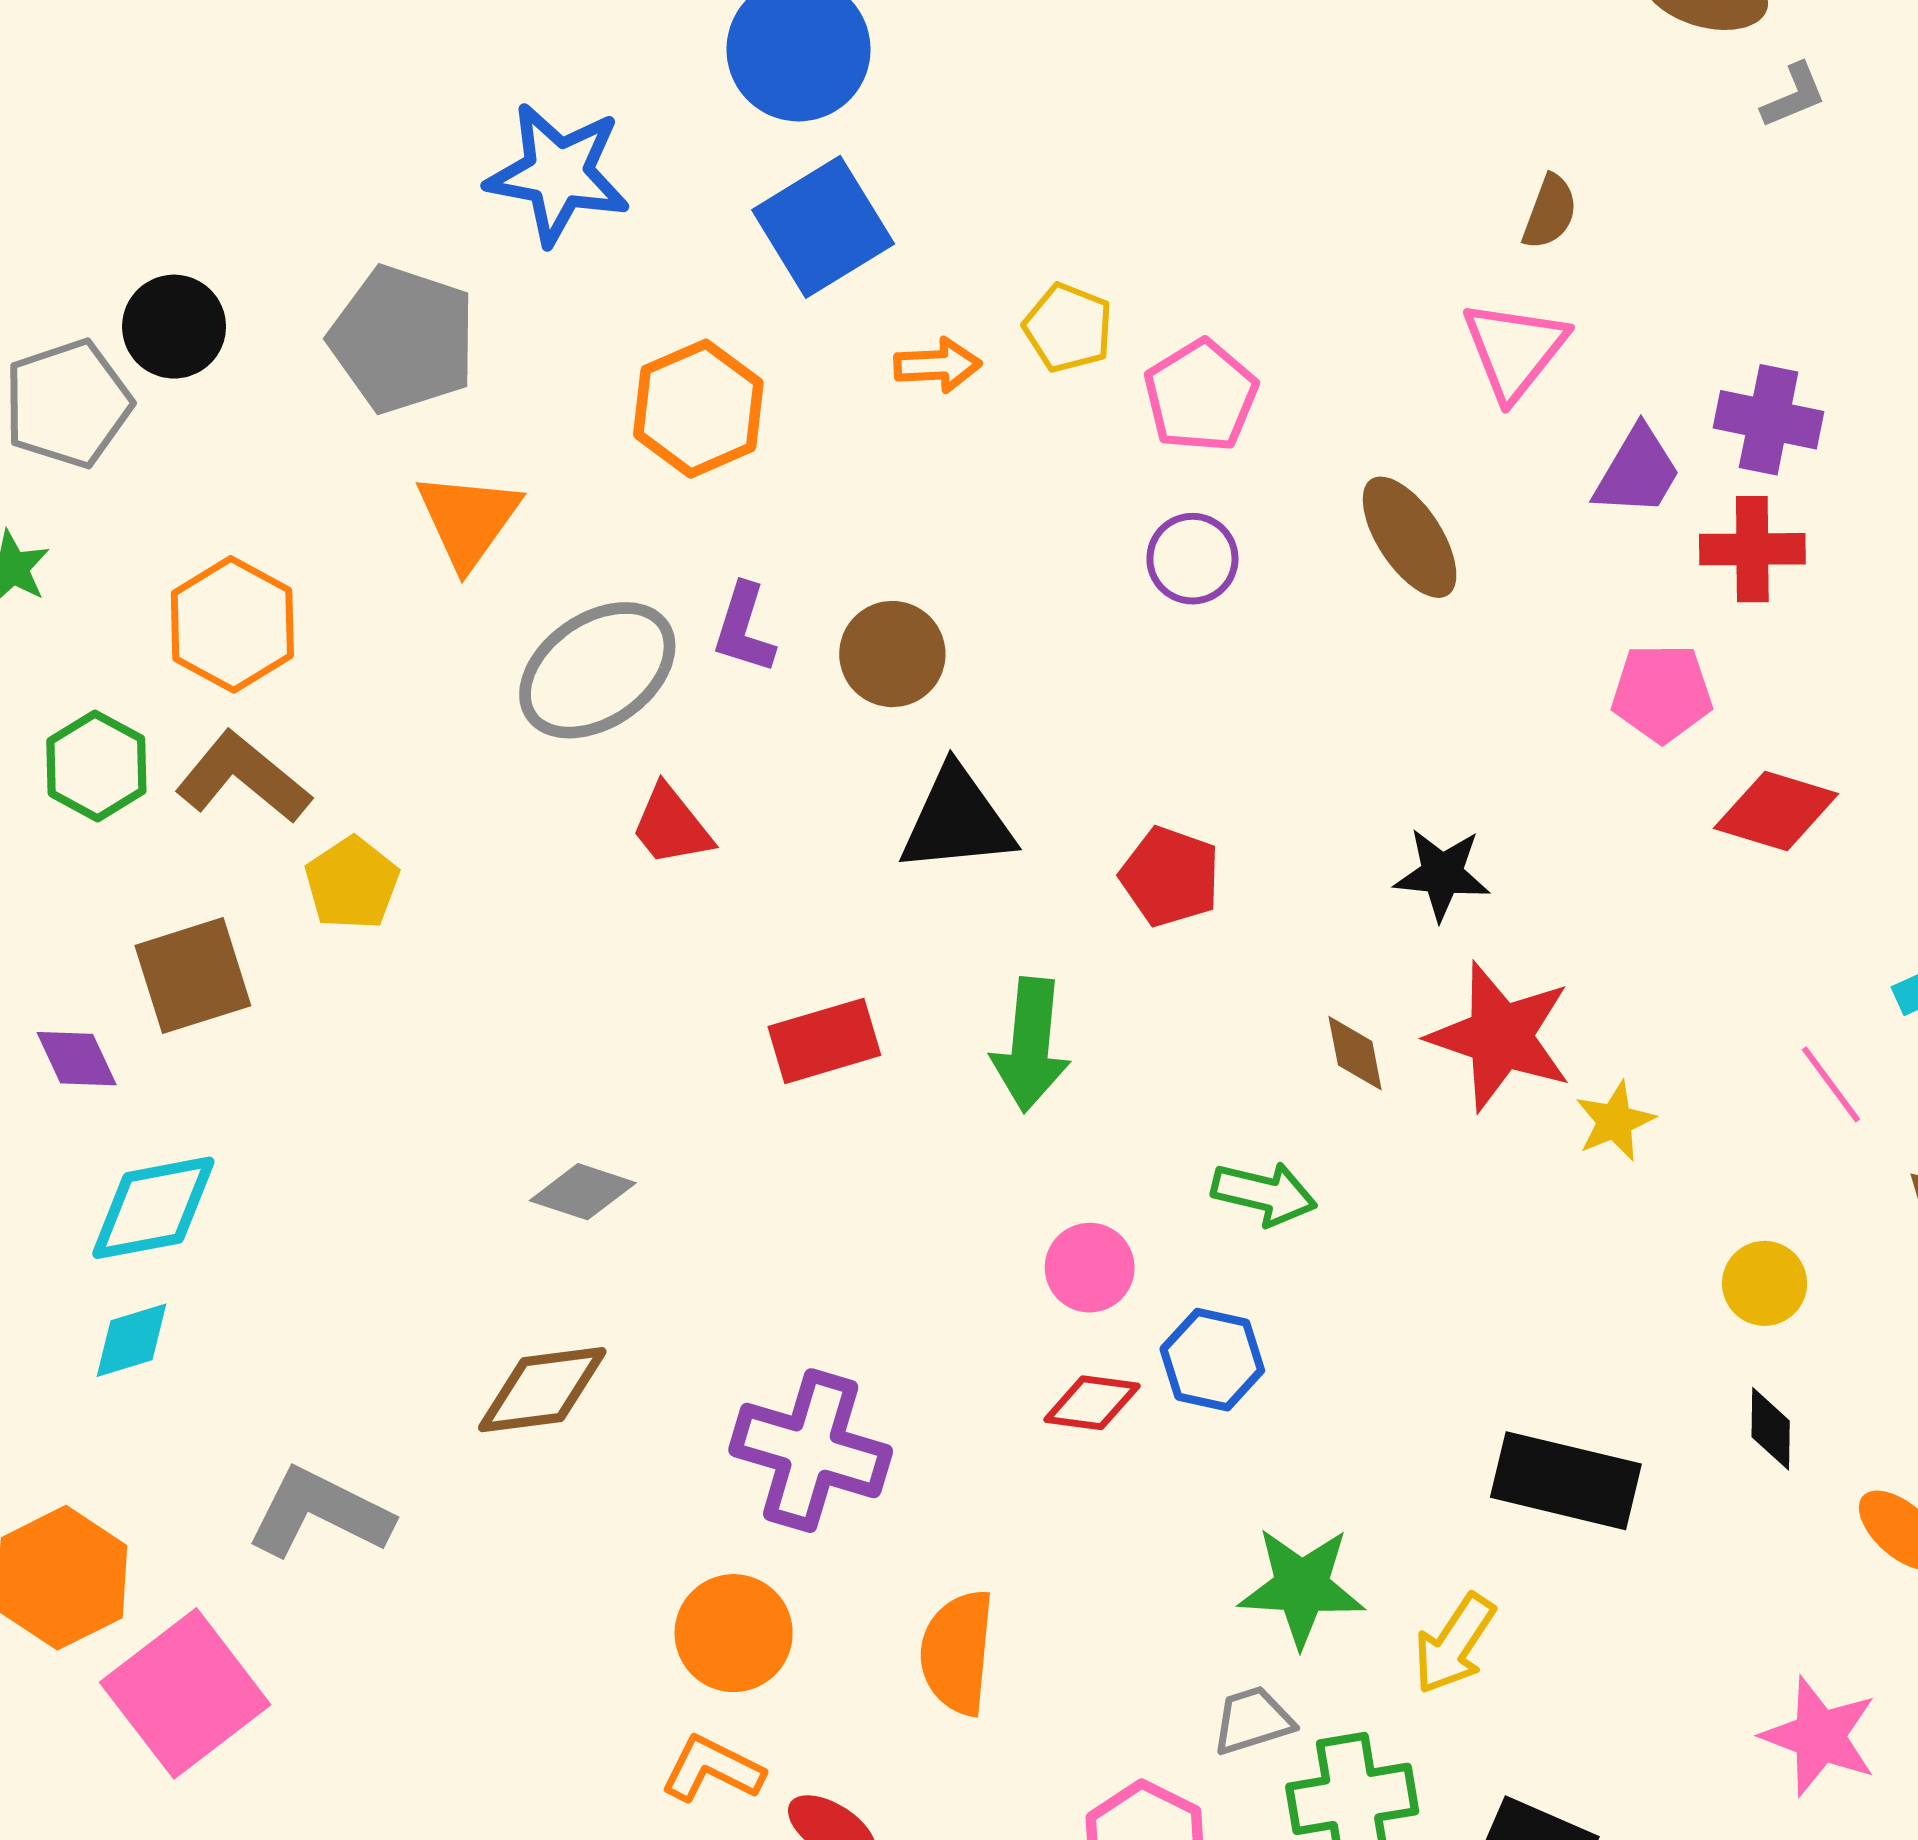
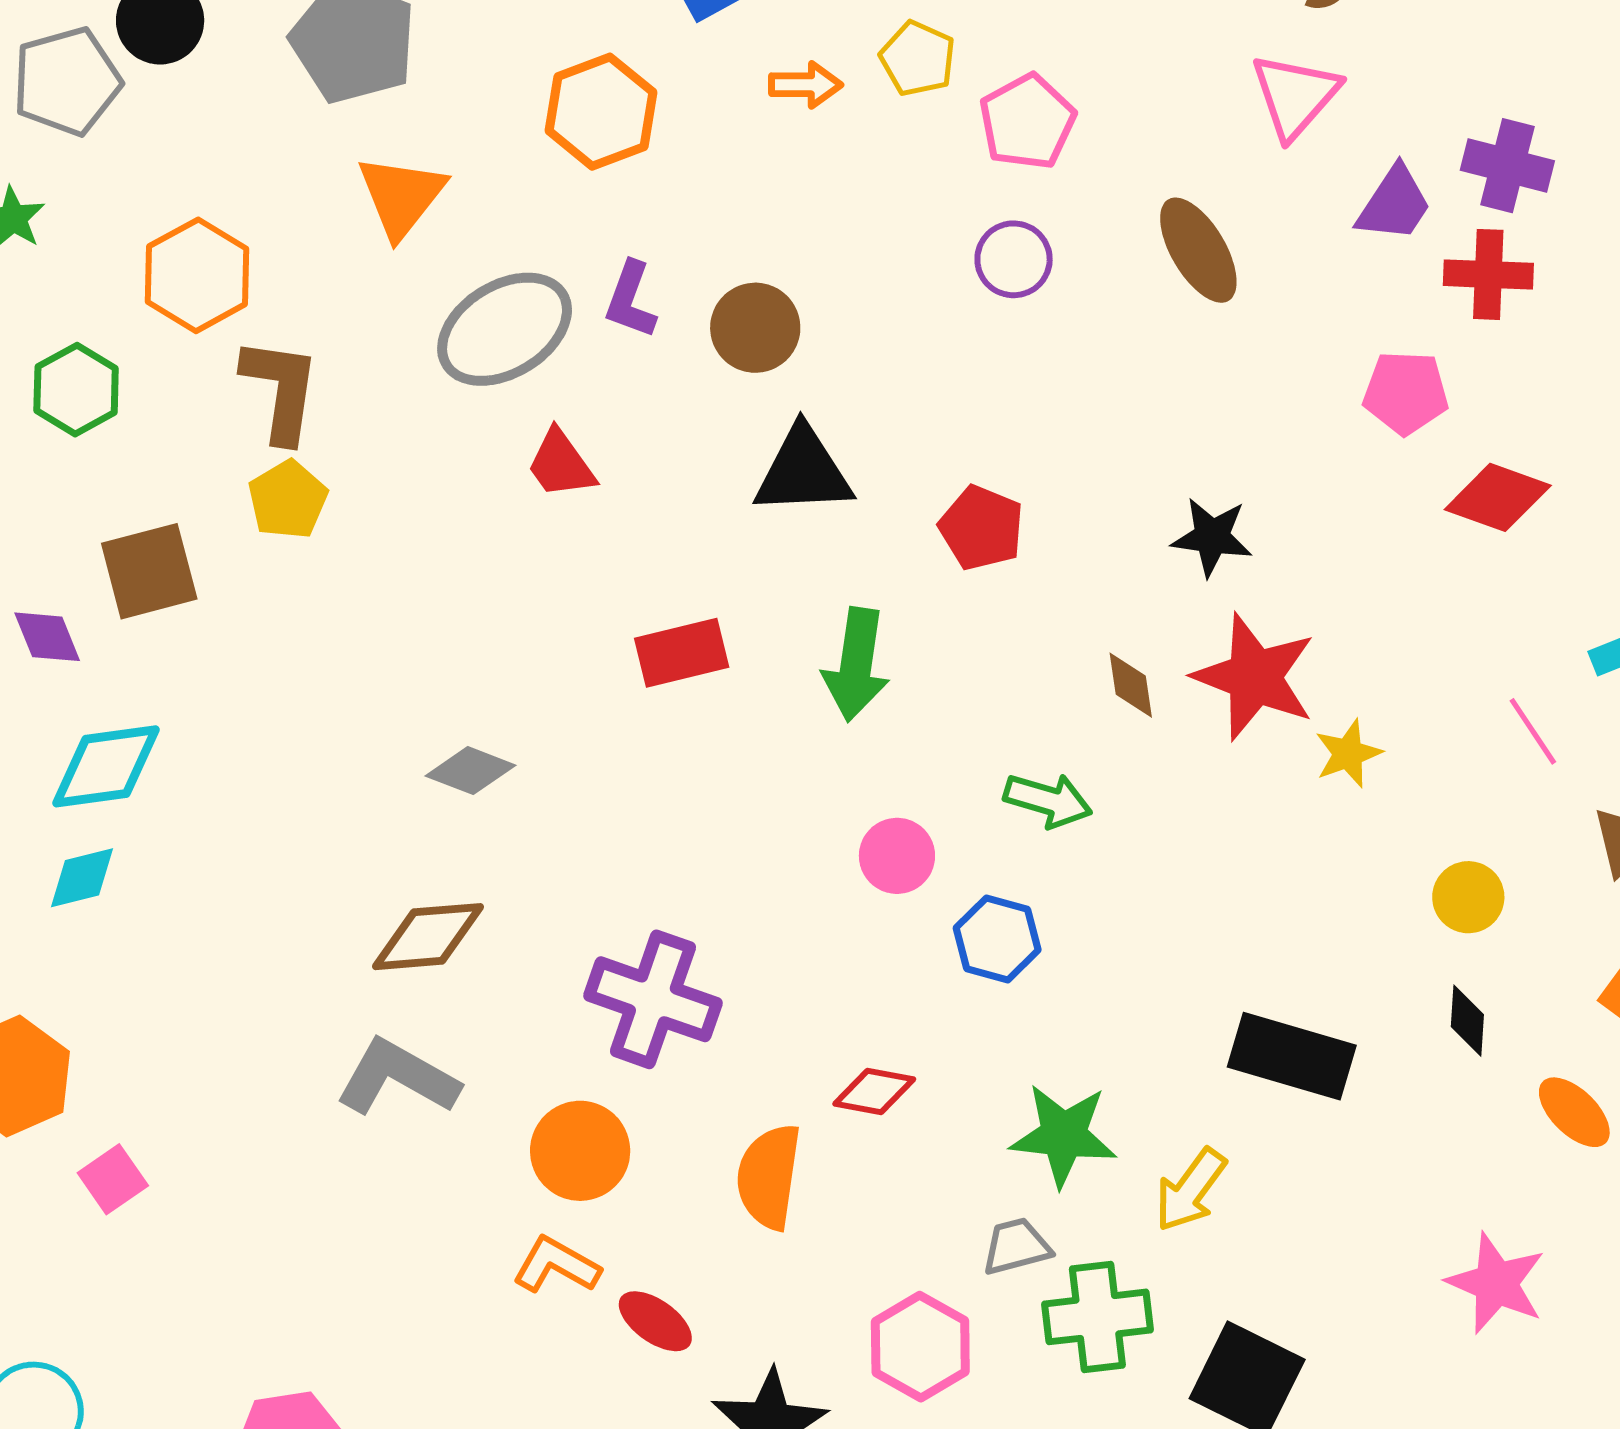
brown L-shape: (243, 778) -> (281, 390), moved, turned 56
red diamond: (1092, 1403) -> (874, 1092), moved
gray L-shape: (320, 1513) -> (397, 1078), moved
pink square: (185, 1693) -> (113, 1179), size x0.5

